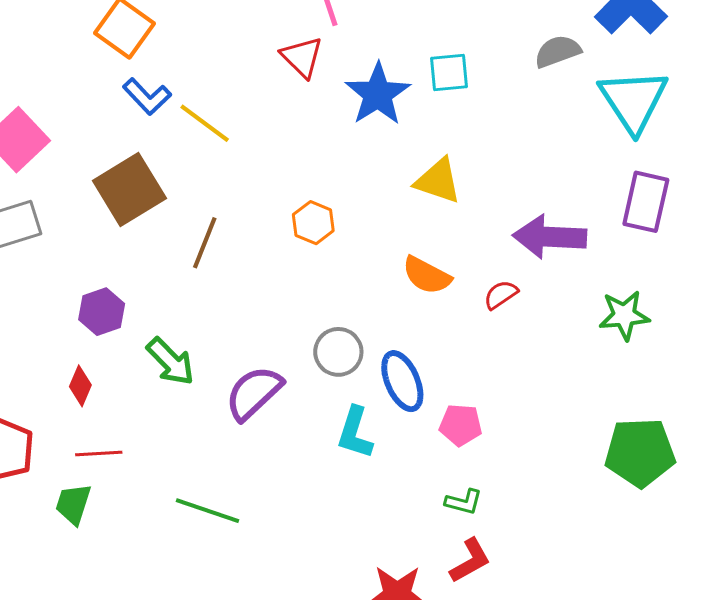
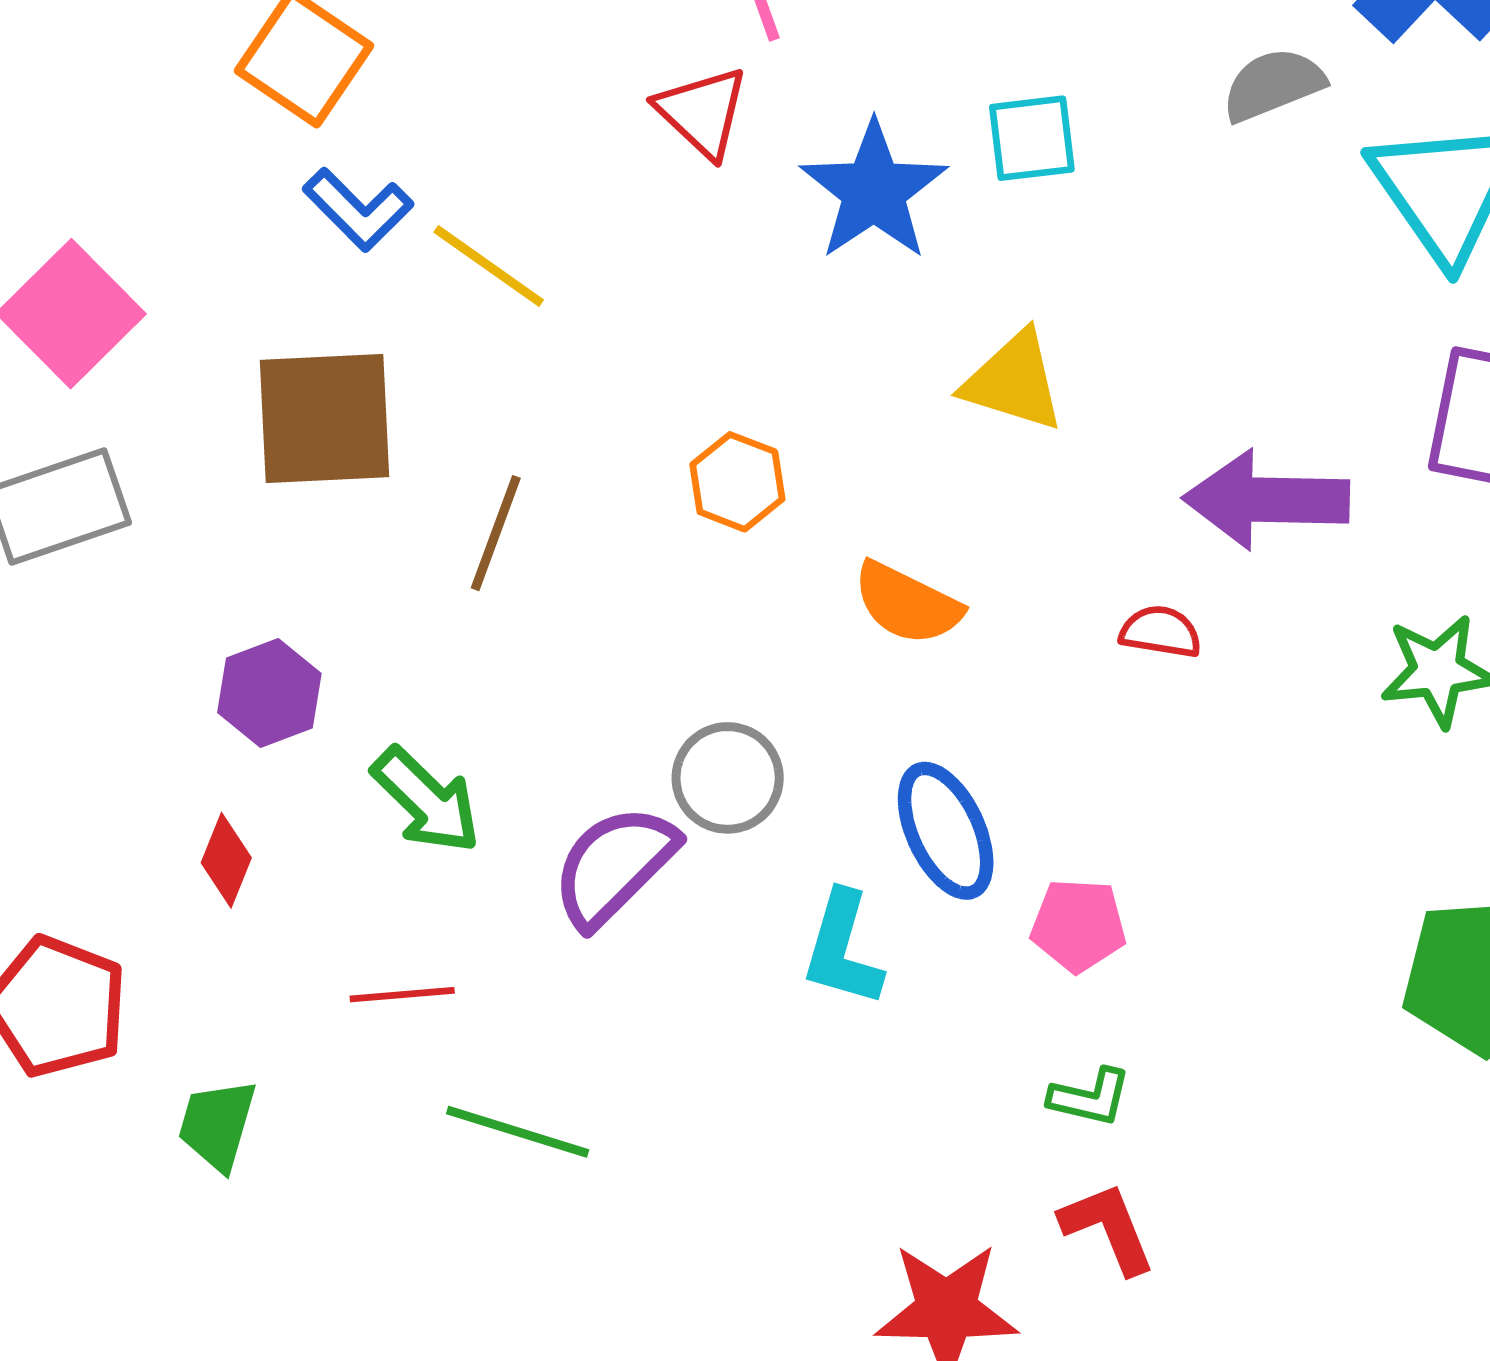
brown square: (129, 189) -> (324, 418), turned 30
orange semicircle: (427, 275) -> (907, 603), moved
red semicircle: (501, 295) -> (1161, 632), turned 45
gray circle: (338, 352) -> (728, 778), moved
red line: (99, 453) -> (402, 995), moved
red L-shape: (470, 561) -> (1108, 1228), turned -81

